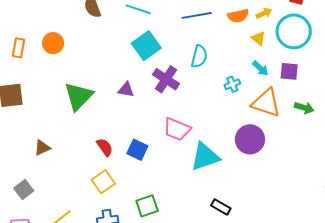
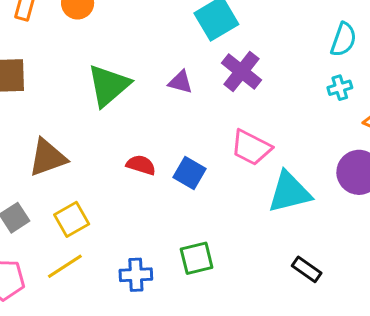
cyan semicircle: (199, 56) -> (343, 39), moved
red semicircle: (105, 147) -> (141, 165), turned -42
brown triangle: (42, 148) -> (48, 158), size x1.6
yellow square: (103, 182) -> (72, 219), moved

